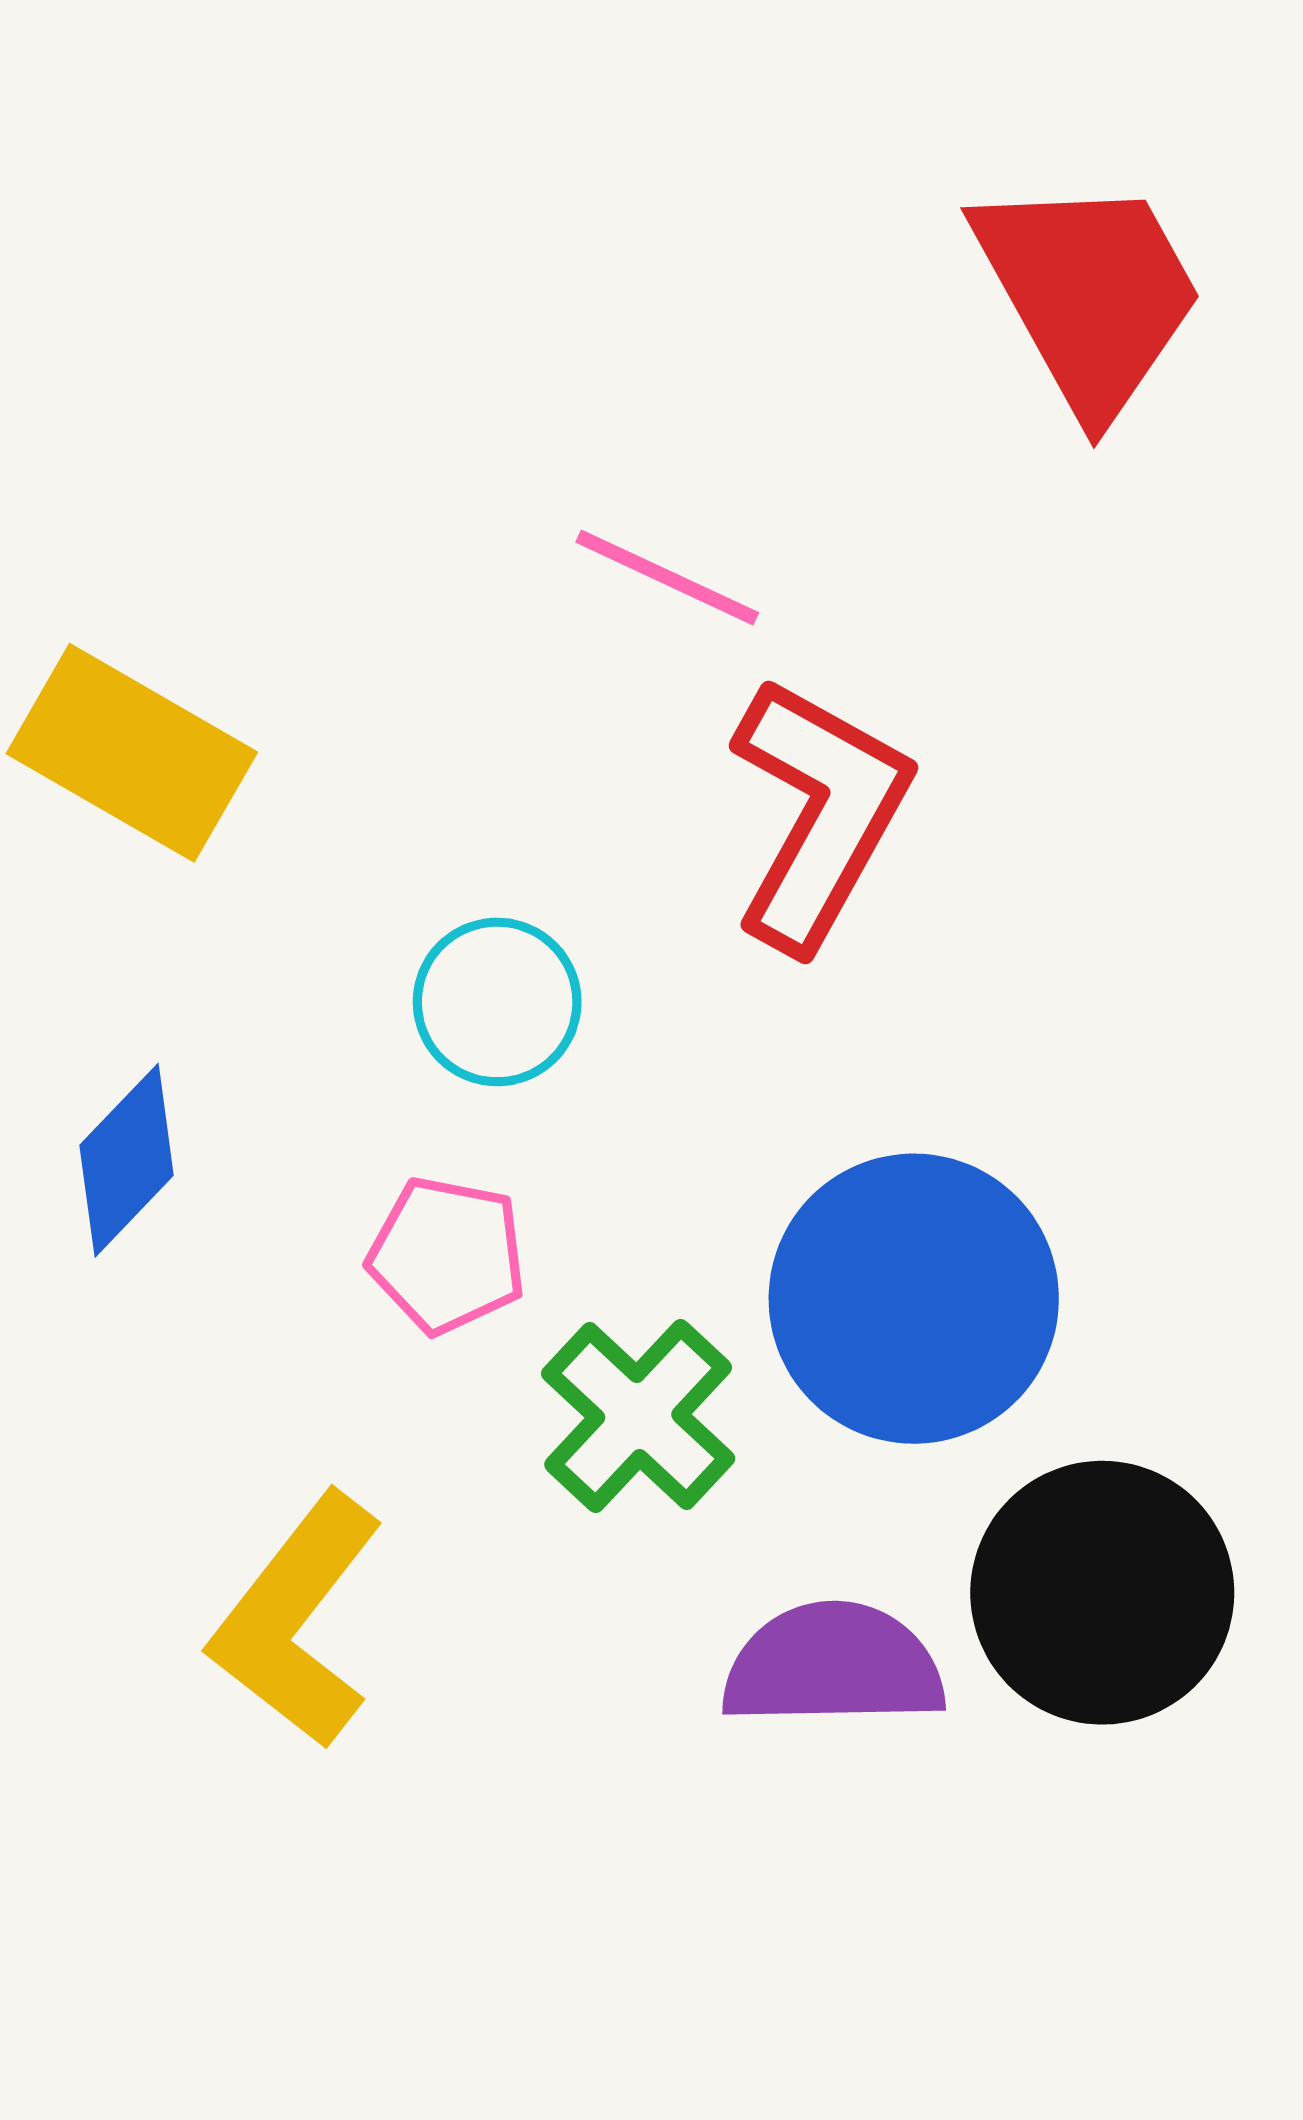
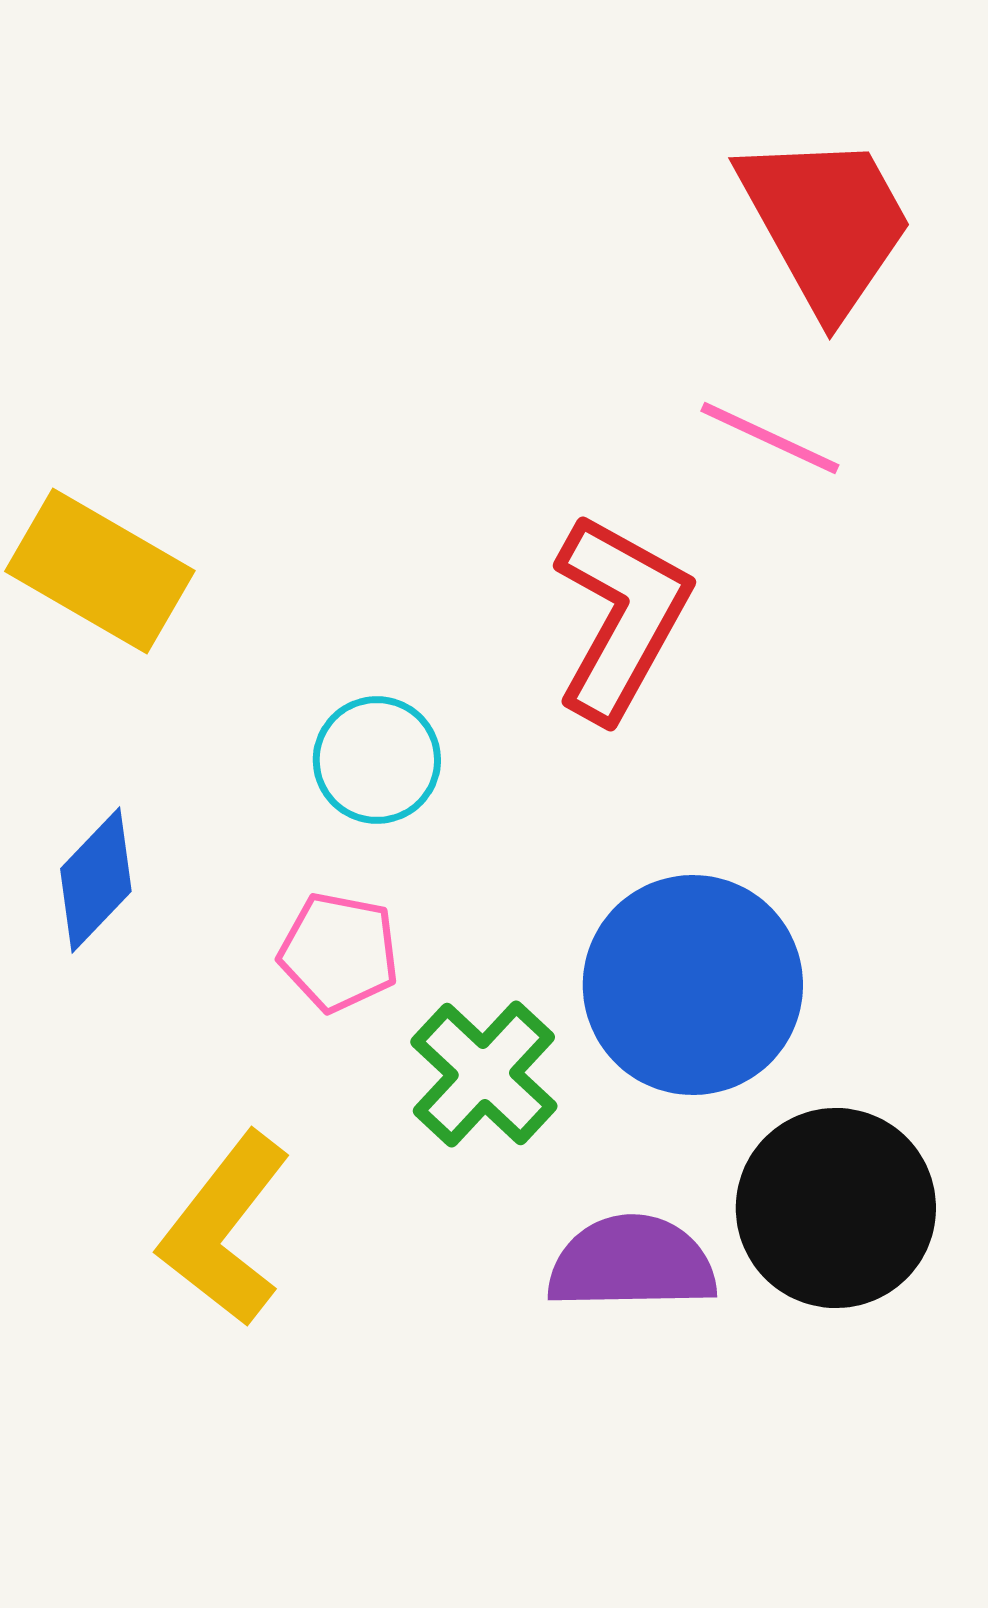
pink line: (667, 577) -> (770, 438), moved

